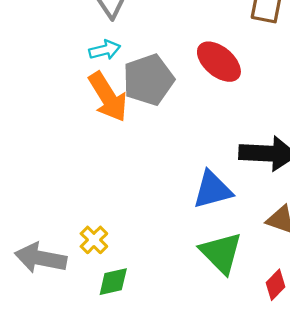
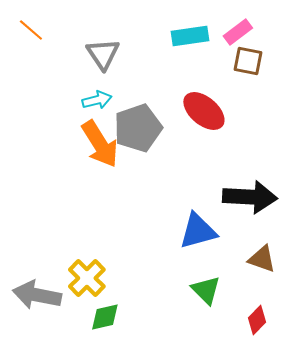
yellow cross: (94, 240) -> (87, 278), size x1.4
green triangle: (221, 253) -> (206, 290), size x0.7

